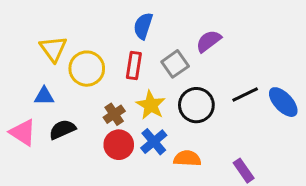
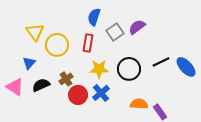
gray square: (175, 64) -> (115, 32), moved
blue triangle: (44, 96) -> (29, 63), turned -48
yellow star: (151, 105) -> (99, 69), turned -30
brown cross: (114, 114) -> (66, 79), moved
orange semicircle: (187, 158) -> (139, 104), moved

